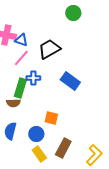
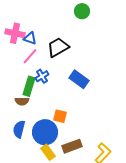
blue cross: (33, 78) -> (42, 76), turned -32
blue circle: (36, 134) -> (45, 132), size x1.6
brown rectangle: (63, 148) -> (72, 146), turned 42

